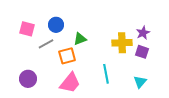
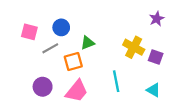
purple star: (143, 33) -> (157, 19), moved
yellow cross: (122, 43) -> (134, 47), turned 30
purple circle: (28, 79) -> (43, 87), moved
cyan triangle: (140, 82) -> (153, 90), turned -40

